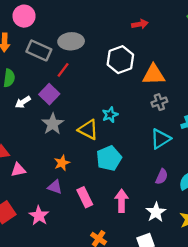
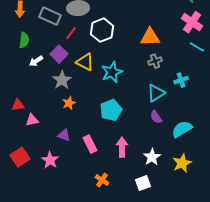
white hexagon: (120, 60) -> (102, 30), moved
cyan star: (110, 115) -> (112, 72), size x1.5
yellow triangle: (88, 130) -> (85, 62), moved
orange star: (62, 163) -> (69, 103), moved
purple semicircle: (162, 177) -> (156, 117), moved, turned 120

